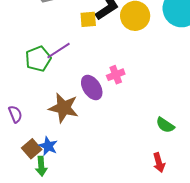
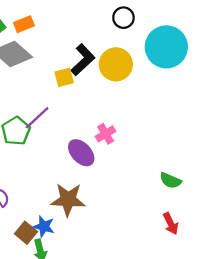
brown star: (64, 108) -> (68, 200), moved

